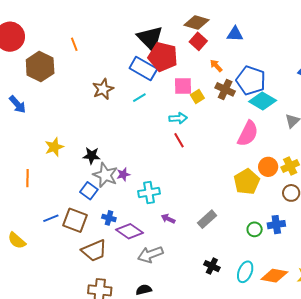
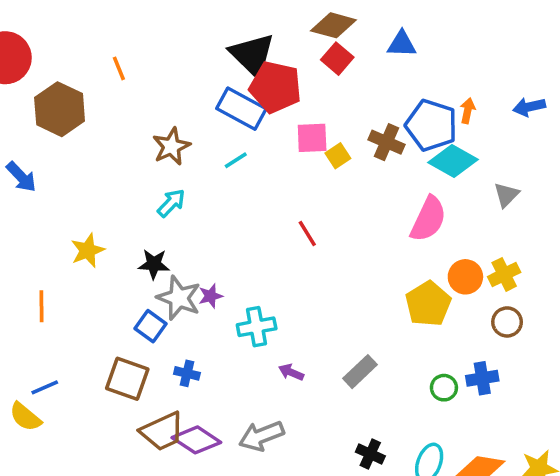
orange arrow: (216, 66) -> (468, 111), moved, turned 56
cyan arrow: (178, 118) -> (171, 203), moved, turned -42
blue line: (51, 218) -> (45, 387), moved
purple diamond: (129, 231) -> (196, 440), moved

